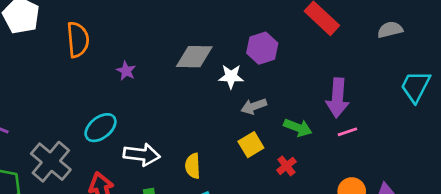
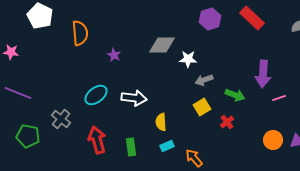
purple hexagon: (262, 48) -> (210, 19), moved
pink line: (347, 132) -> (279, 98), moved
white arrow: (142, 155) -> (134, 98), moved
gray cross: (51, 162) -> (61, 119), size x0.7

